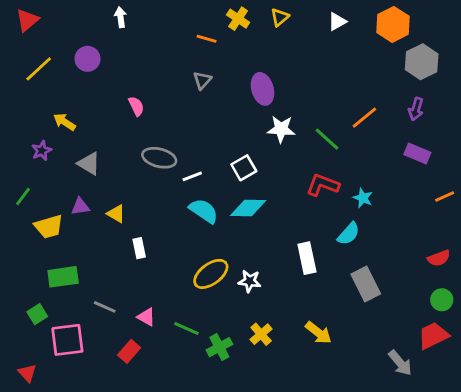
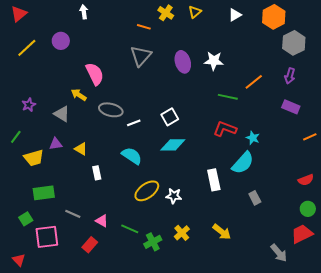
gray triangle: (202, 80) -> (141, 56), size x1.6
pink semicircle: (136, 106) -> (95, 74), size x1.6
yellow arrow: (65, 122) -> (79, 95), moved
white star: (281, 129) -> (214, 61), moved
green line: (327, 139) -> (228, 97), turned -30
cyan semicircle: (204, 211) -> (132, 156), moved
cyan semicircle: (349, 234) -> (243, 163), size x1.4
gray rectangle: (366, 284) -> (255, 198), size x0.6

